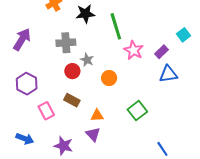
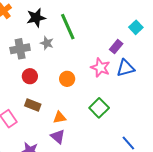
pink star: (134, 50) -> (100, 68), moved
gray star: (87, 60) -> (47, 43), moved

